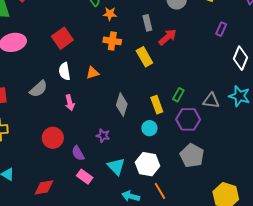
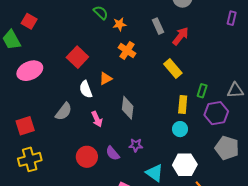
orange cross: (112, 41) -> (127, 50), turned 36
yellow rectangle: (144, 57) -> (173, 68), moved
orange triangle: (92, 73) -> (106, 79), moved
gray diamond: (122, 105) -> (128, 108), moved
yellow rectangle: (157, 105) -> (183, 104), turned 36
purple semicircle: (78, 153) -> (113, 153), moved

